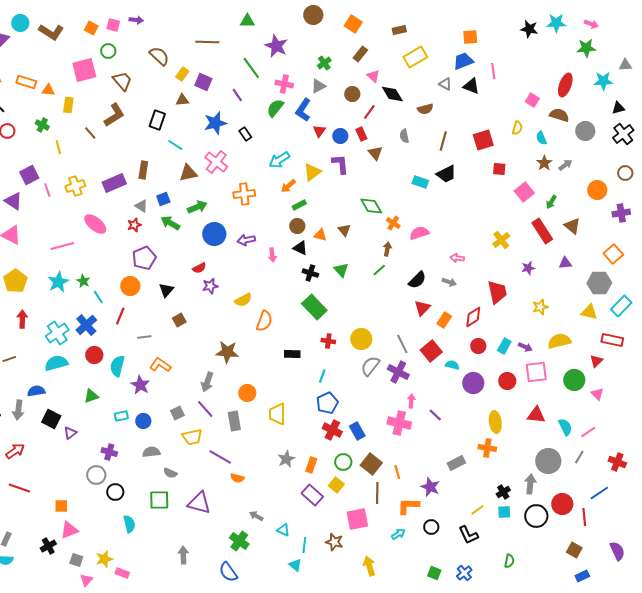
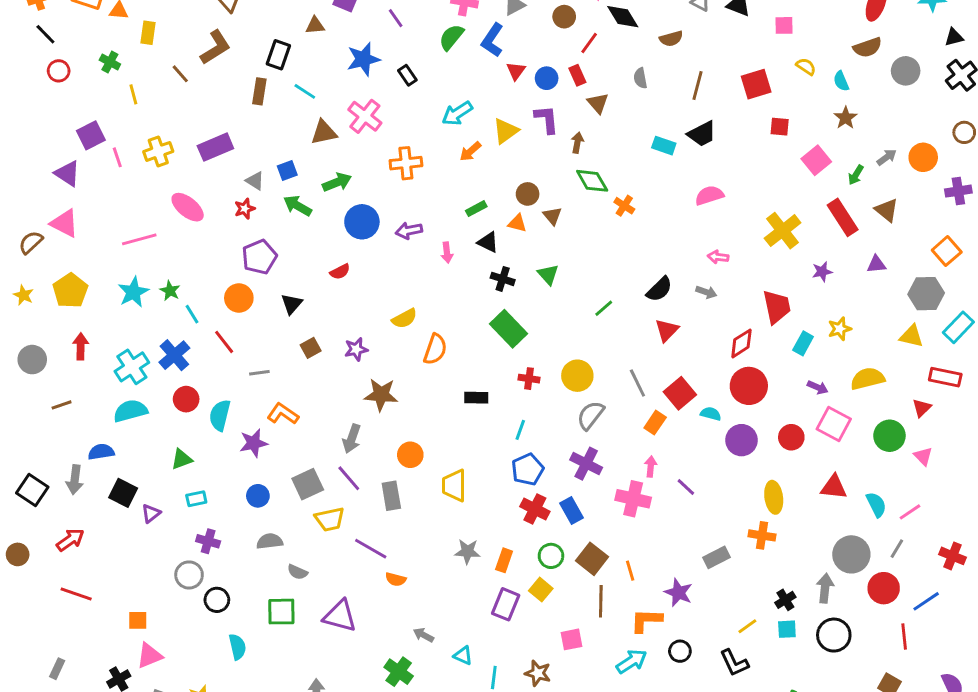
pink square: (532, 100) -> (784, 25), moved, turned -32
brown semicircle: (559, 115) -> (868, 47), turned 144
yellow semicircle: (517, 128) -> (806, 66), turned -72
gray arrow: (565, 165) -> (887, 157), moved
brown rectangle: (143, 170) -> (259, 91), moved
green rectangle: (299, 205) -> (476, 209), moved
brown circle: (297, 226) -> (528, 194), moved
pink semicircle: (419, 233) -> (709, 195), moved
yellow cross: (501, 240) -> (783, 231), size x1.4
brown arrow: (387, 249) -> (577, 143), moved
green line: (379, 270) -> (604, 308), moved
purple star: (210, 286) -> (356, 349), moved
red line: (120, 316) -> (224, 342), turned -60
orange rectangle: (444, 320) -> (655, 423), moved
red circle: (478, 346) -> (749, 386), size x1.6
cyan rectangle: (504, 346) -> (803, 343), moved
purple cross: (398, 372) -> (586, 464), moved
pink square: (536, 372) -> (834, 424), turned 35
purple star: (140, 385) -> (254, 443), turned 30
gray square: (177, 413) -> (308, 484), size x1.5
cyan rectangle: (121, 416) -> (196, 499), moved
gray star: (286, 459) -> (467, 552), turned 30
purple rectangle: (312, 495) -> (506, 604), turned 70
red circle: (562, 504) -> (884, 588), moved
pink square: (357, 519) -> (572, 639), size x0.7
cyan arrow: (398, 534) -> (632, 661), size x1.5

